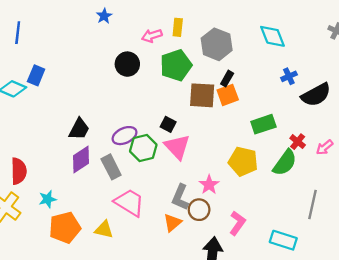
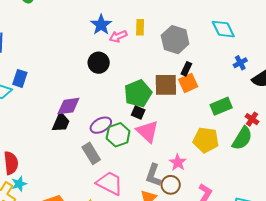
blue star: (104, 16) -> (101, 25), moved, size x1.5
green pentagon: (176, 65) -> (138, 93), moved
purple diamond: (81, 160) -> (68, 106), moved, turned 30
cyan star: (48, 199) -> (19, 184), moved

